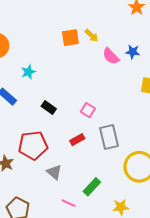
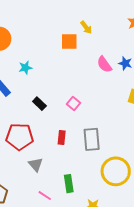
yellow arrow: (92, 36) -> (86, 27), moved
pink square: (88, 110) -> (73, 103), moved
red rectangle: (77, 140) -> (62, 138), turned -64
green rectangle: (92, 187) -> (69, 184), turned -60

